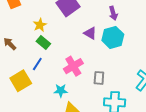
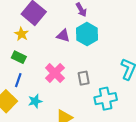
yellow star: (40, 25) -> (21, 34), moved
cyan star: (61, 91) -> (35, 101), moved

